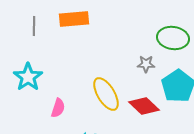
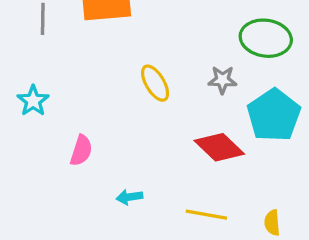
cyan star: (28, 77) -> (33, 101), size x0.7
yellow ellipse: (106, 94) -> (155, 83), moved, size x0.7

